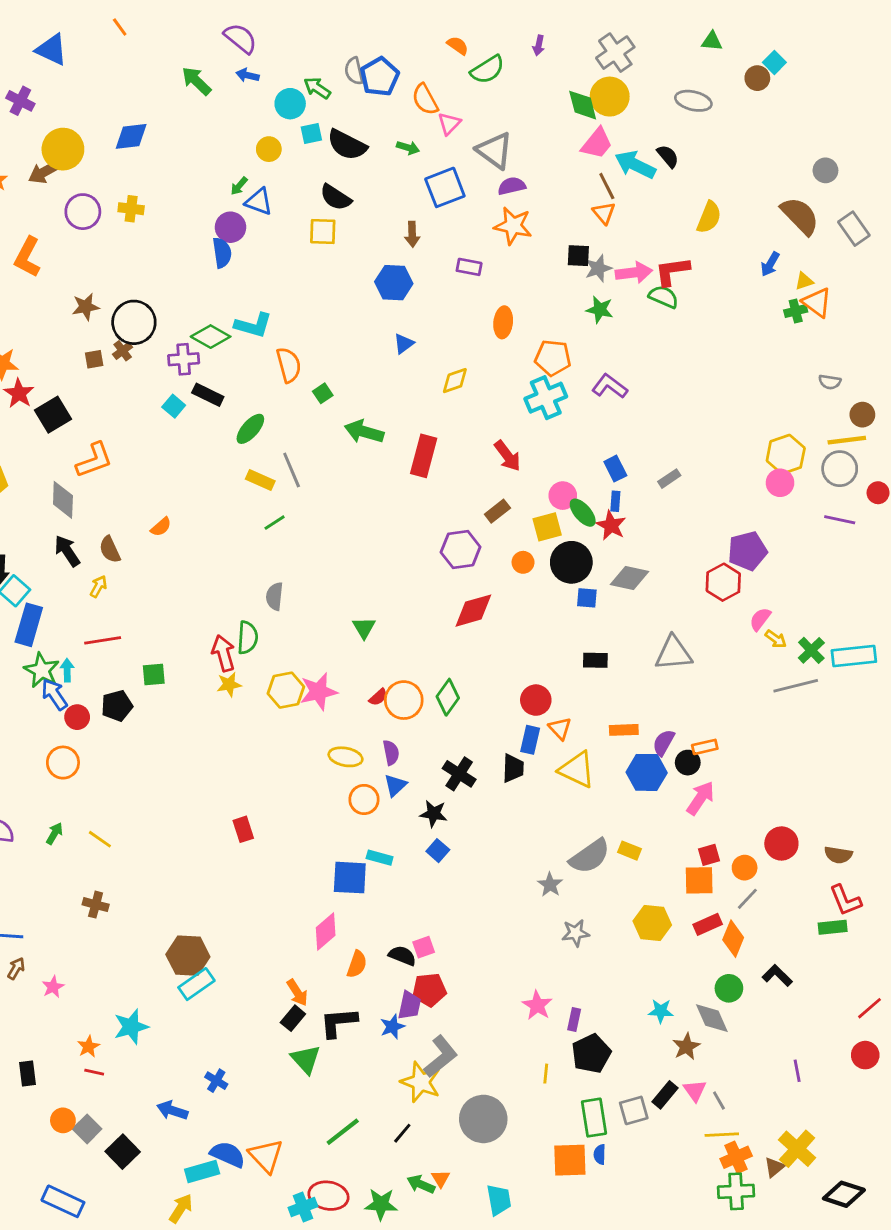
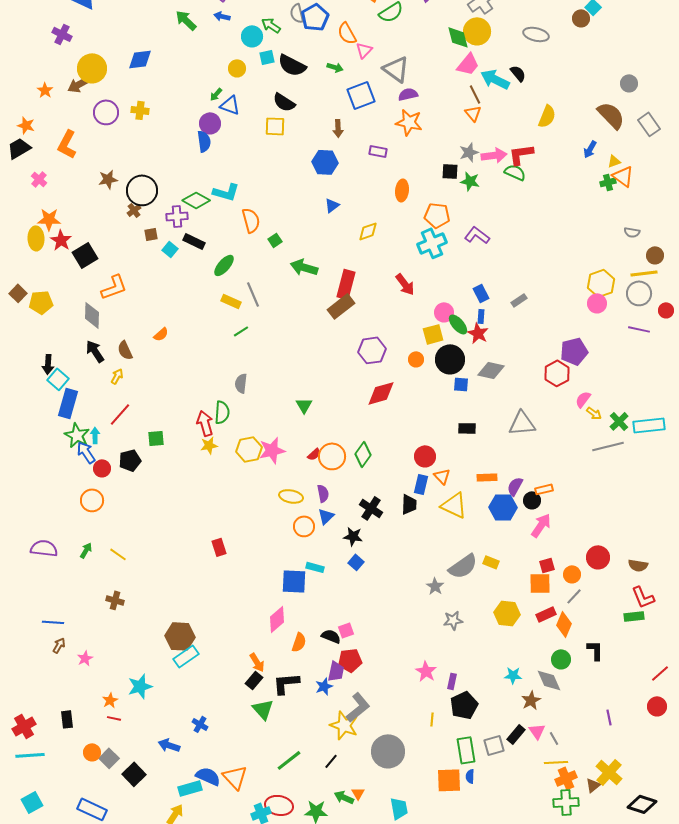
black square: (578, 256) -> (450, 171), moved
brown square: (94, 359) -> (151, 234), moved
brown rectangle: (497, 511) -> (341, 306), moved, size x1.5
red line: (103, 640) -> (120, 414), turned -40
black L-shape: (777, 976) -> (595, 650), turned 45

